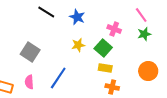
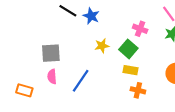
blue star: (77, 17) -> (91, 16), moved
gray square: (30, 52) -> (51, 53), turned -36
pink semicircle: (29, 82) -> (52, 77), moved

